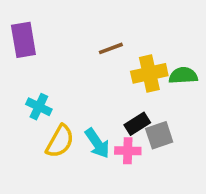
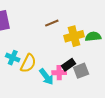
yellow semicircle: (60, 141) -> (28, 63), moved
pink cross: (128, 151) -> (59, 73), moved

